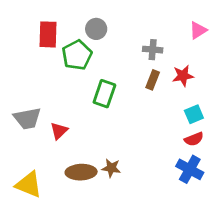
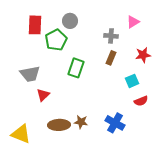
pink triangle: (198, 30) -> (133, 22), moved
red star: (183, 76) -> (143, 55), moved
cyan square: (194, 114) -> (132, 81), moved
gray trapezoid: (27, 118) -> (30, 74), moved
blue cross: (190, 169) -> (115, 123), moved

